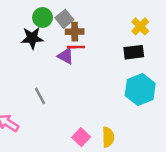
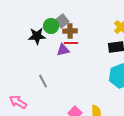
green circle: (43, 17) -> (51, 26), moved
purple triangle: (66, 56) -> (63, 50), turned -40

